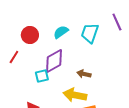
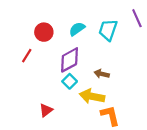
cyan square: (42, 76) -> (70, 81), moved, turned -32

